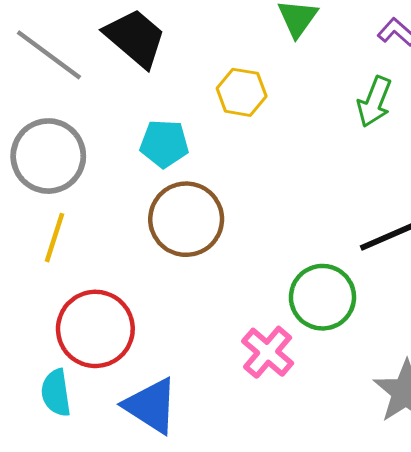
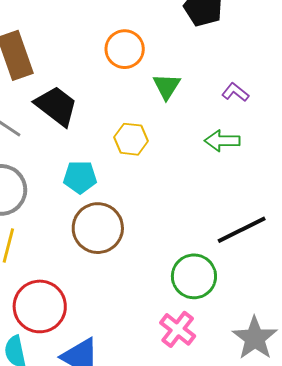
green arrow: (374, 102) -> (222, 141), turned 72
pink cross: (268, 352) -> (178, 329), moved

